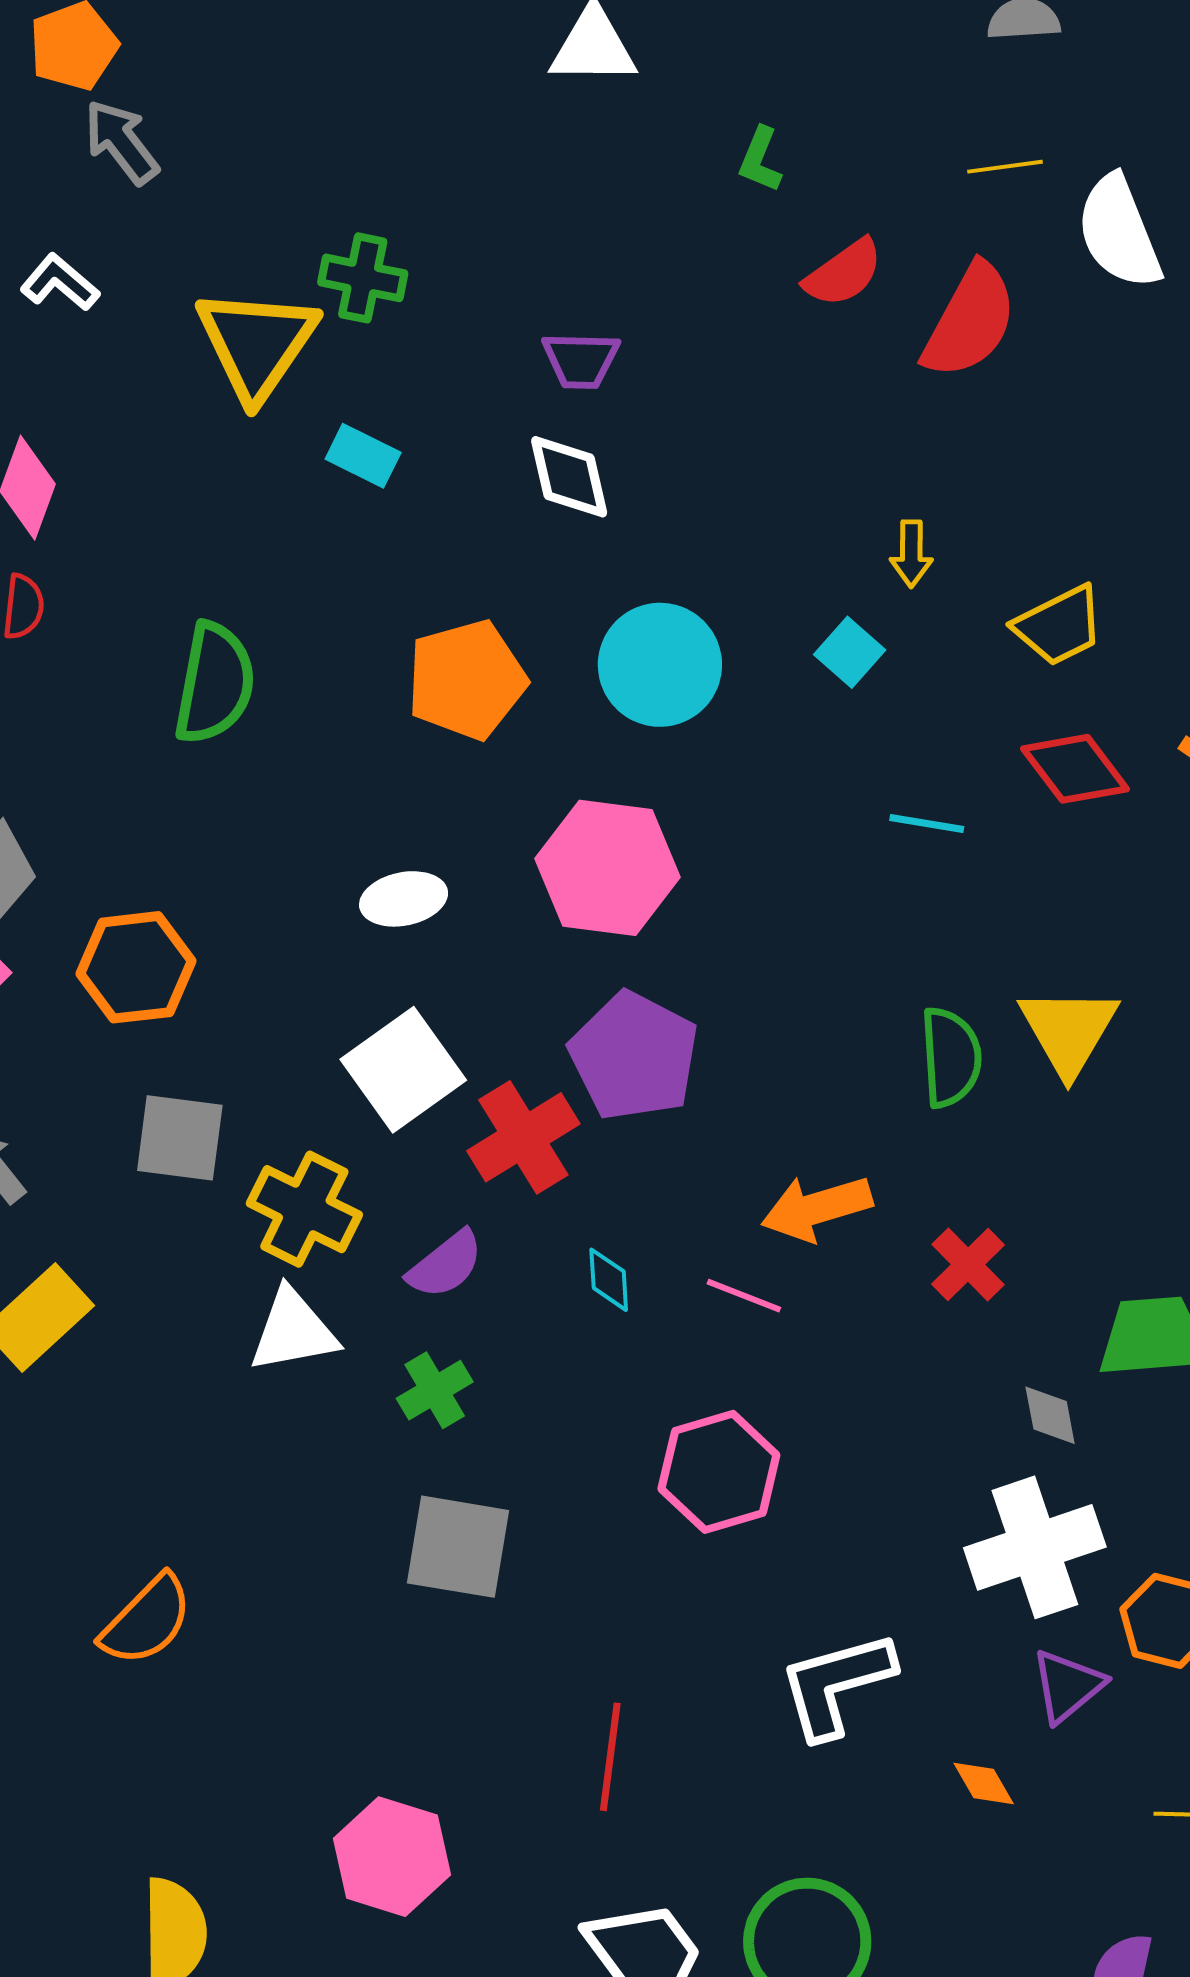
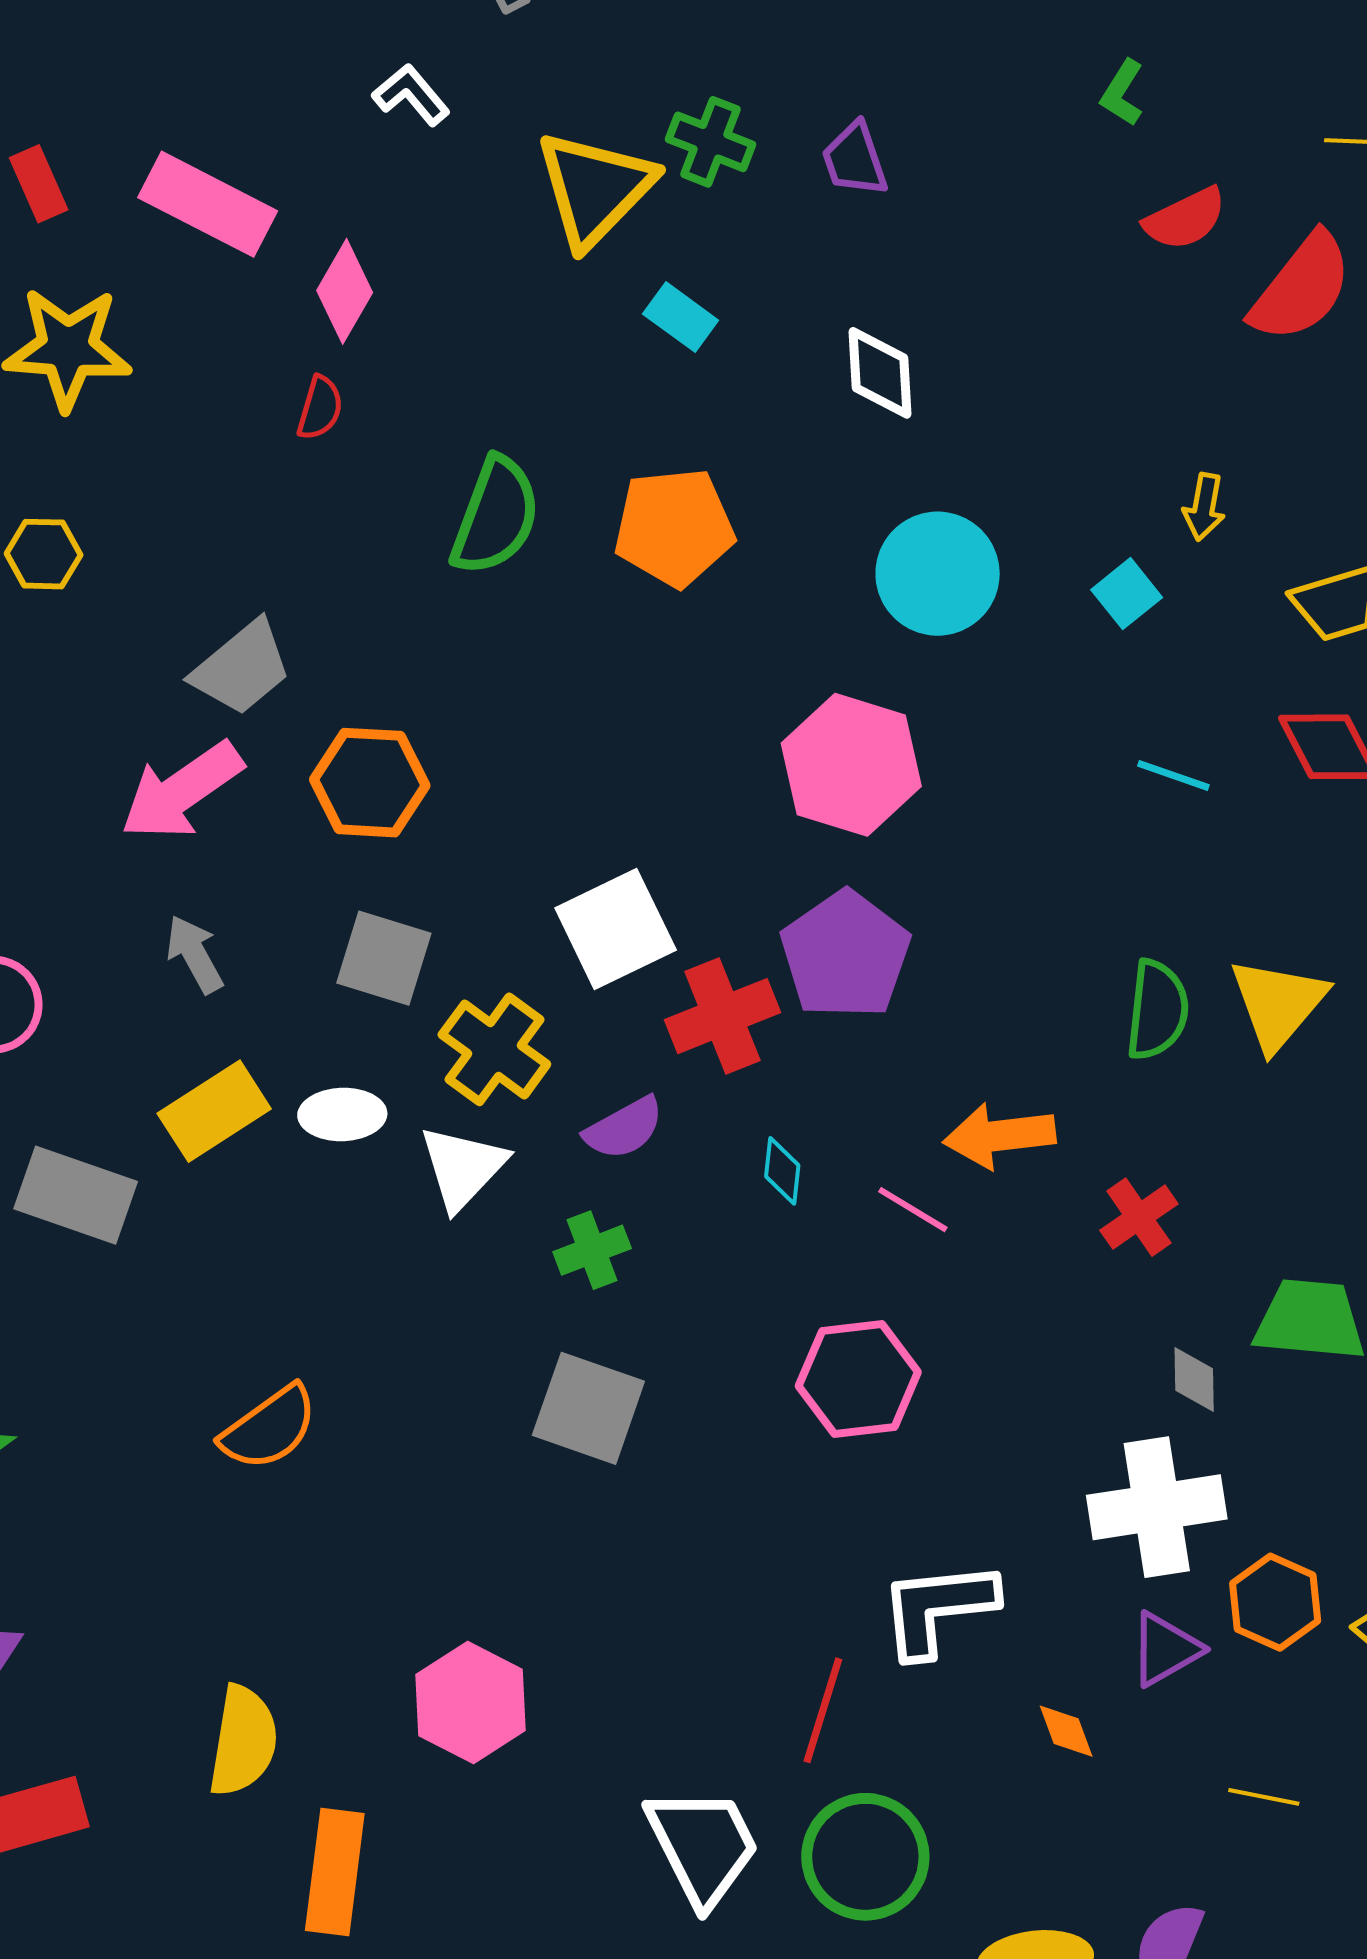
purple trapezoid: (581, 360) -> (855, 159), moved, turned 60
orange pentagon: (466, 680) -> (674, 527), moved
white ellipse: (404, 899) -> (342, 1114), moved
white triangle: (293, 1331) -> (463, 1167), turned -46
red line: (610, 1757) -> (823, 1710), moved

